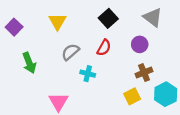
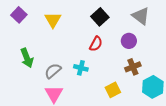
purple square: (14, 27) -> (19, 15), moved
gray semicircle: (70, 52) -> (53, 71), moved
yellow square: (132, 96) -> (113, 90), moved

